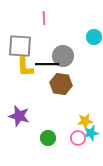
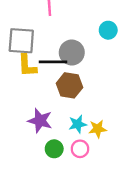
purple star: (19, 116) -> (40, 121), moved
cyan star: (91, 133) -> (78, 124), moved
pink circle: (78, 138) -> (80, 149), moved

